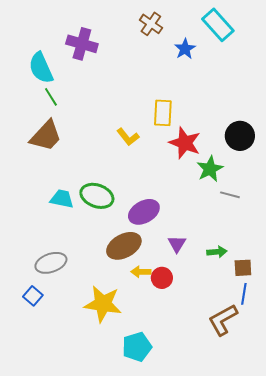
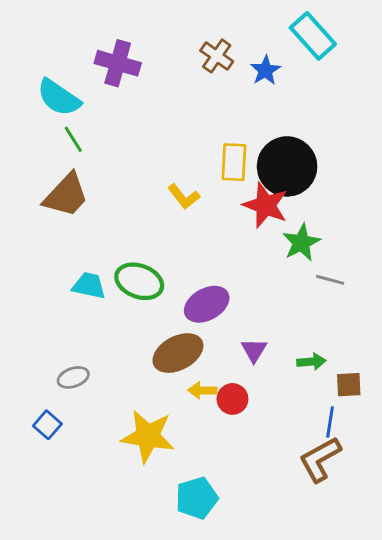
brown cross: (151, 24) -> (217, 56), moved
cyan semicircle: (41, 68) -> (59, 98), turned -32
black circle: (240, 136) -> (287, 166), moved, size x1.4
gray ellipse: (51, 263) -> (73, 377), size x0.7
blue line: (244, 294) -> (330, 422), moved

